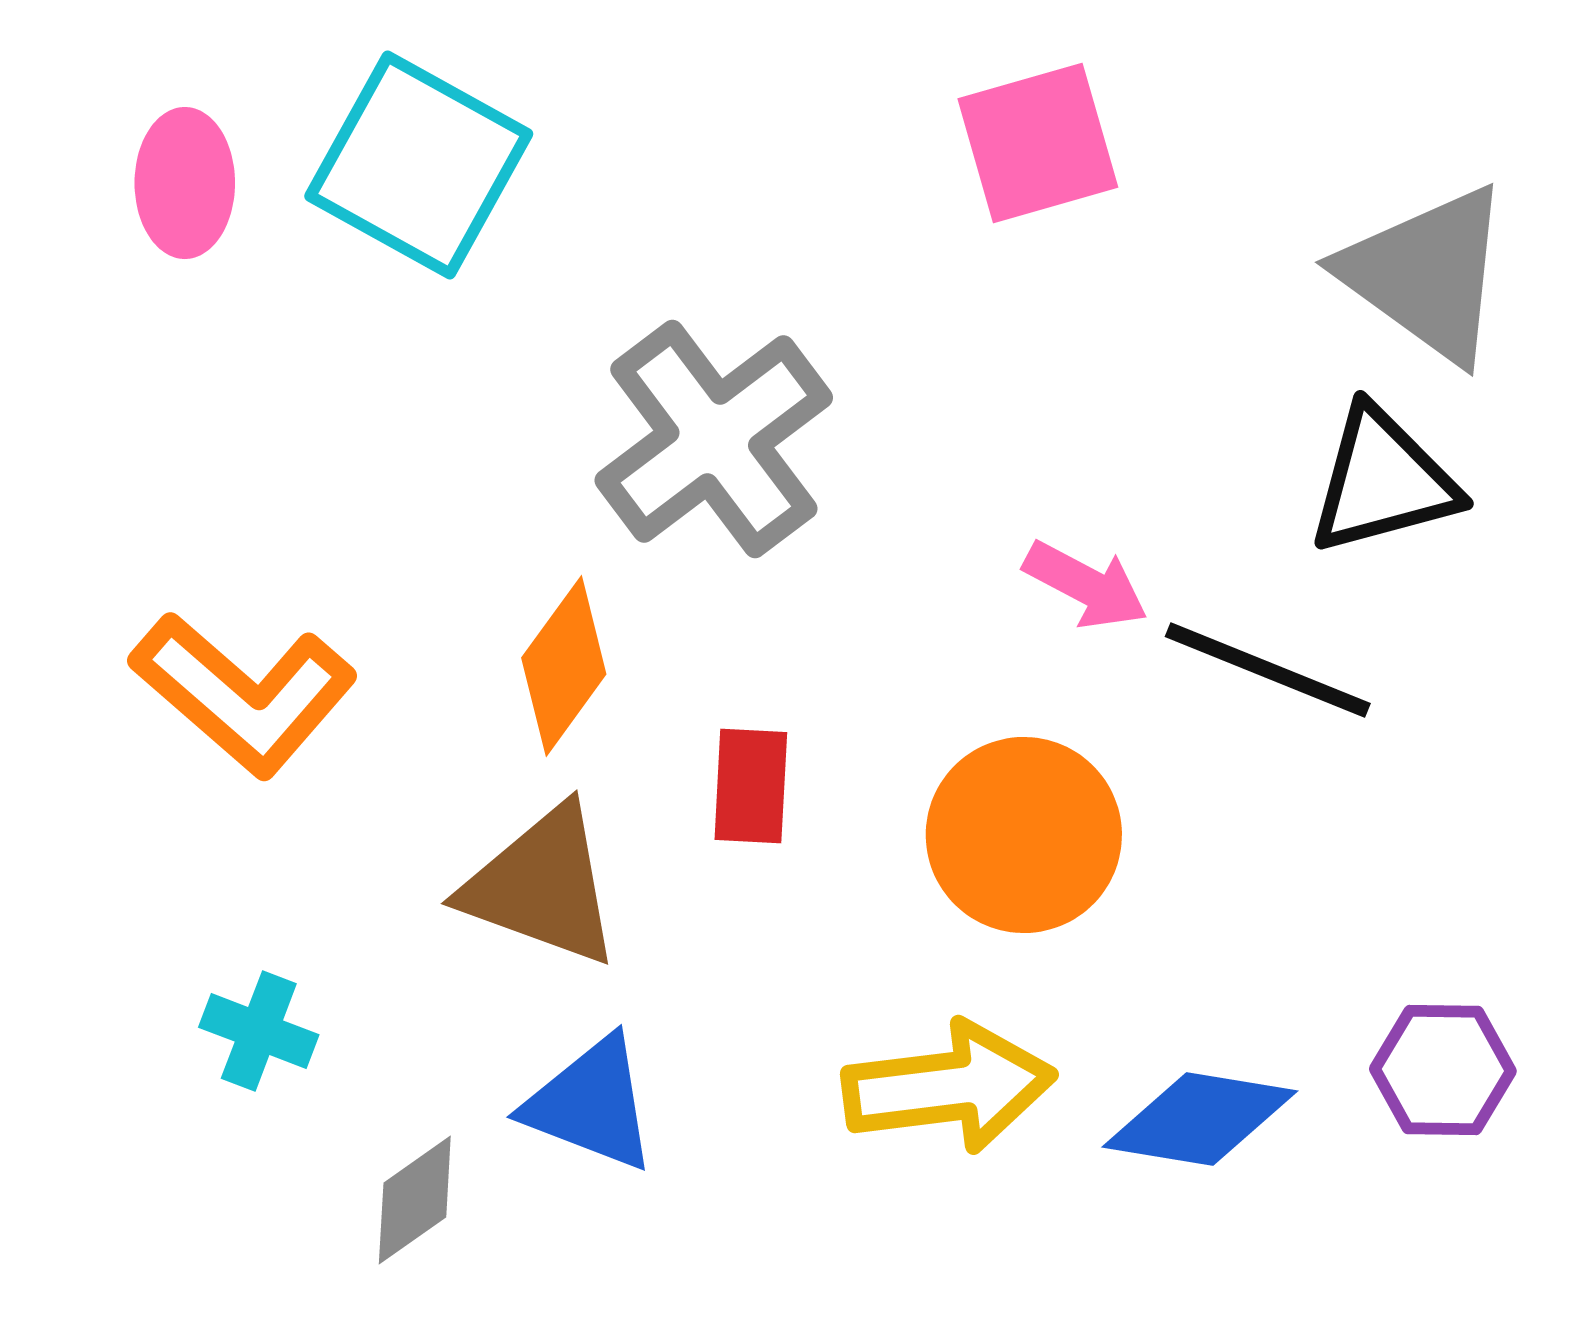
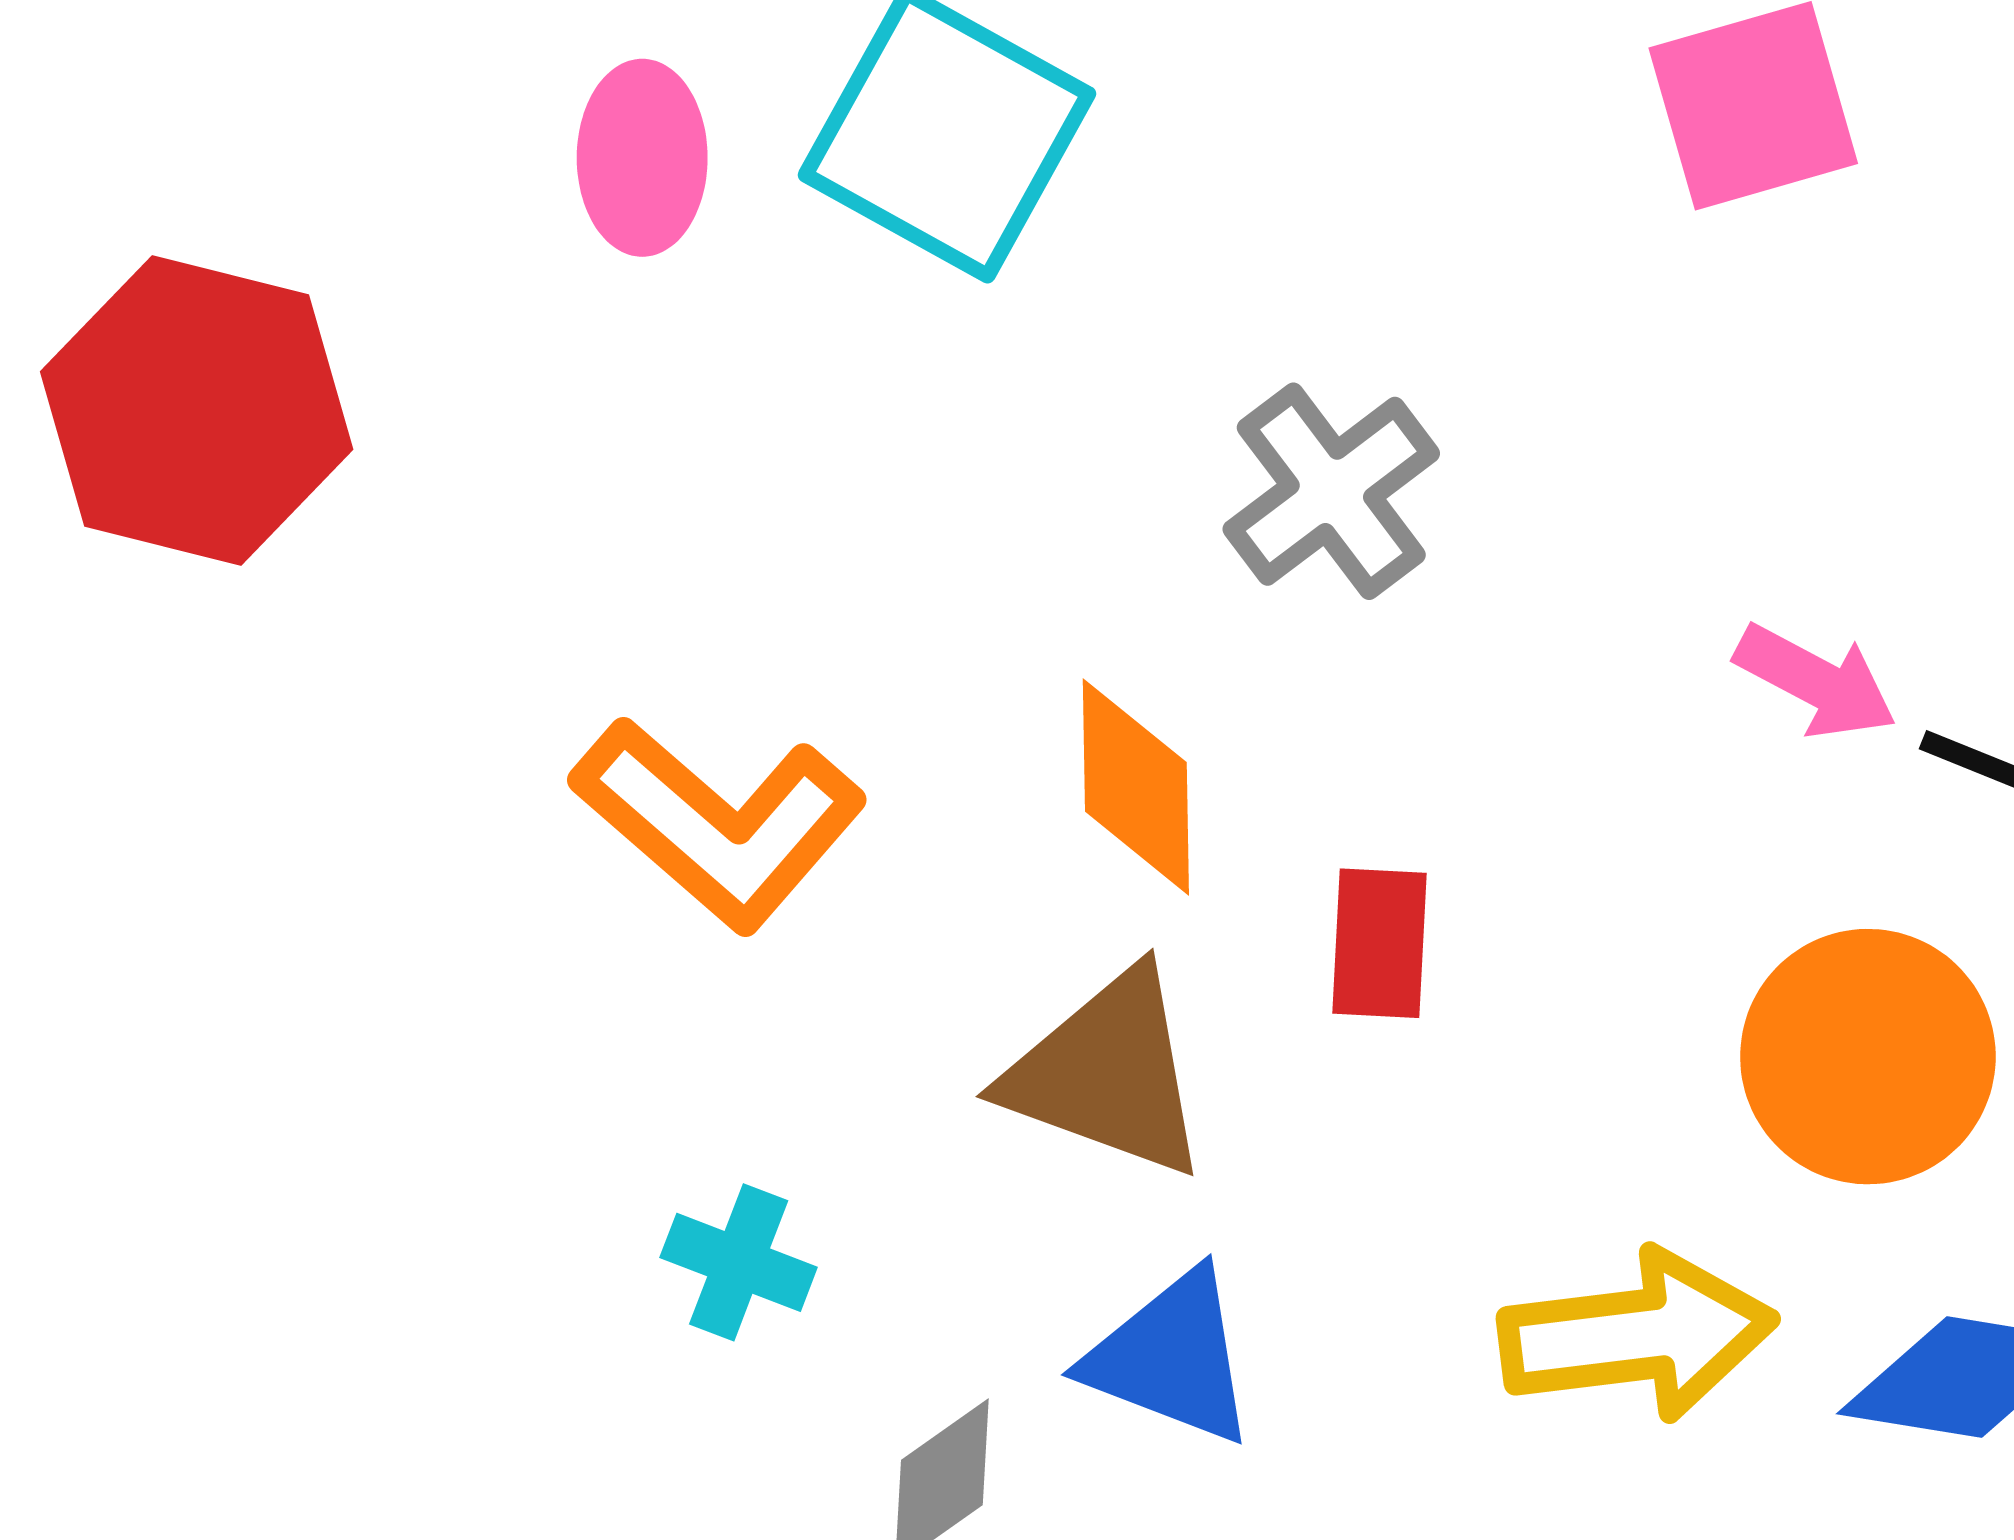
gray cross: (714, 439) -> (1331, 491), size x0.7
orange diamond: (564, 666) -> (1136, 787), turned -37
orange circle: (1024, 835) -> (1868, 1057), moved

